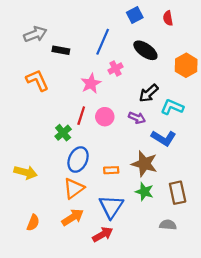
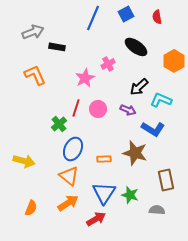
blue line: (103, 42) -> (93, 18), moved
orange triangle: (74, 188) -> (69, 176), turned -45
green star: (144, 192) -> (130, 195), moved

